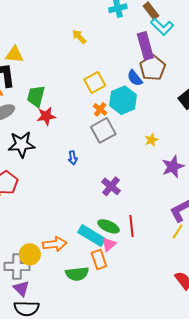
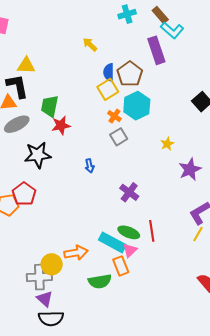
brown pentagon: (153, 68) -> (130, 74), moved
blue semicircle: (135, 78) -> (109, 72), moved, turned 42
gray square: (103, 130) -> (119, 137), size x0.7

